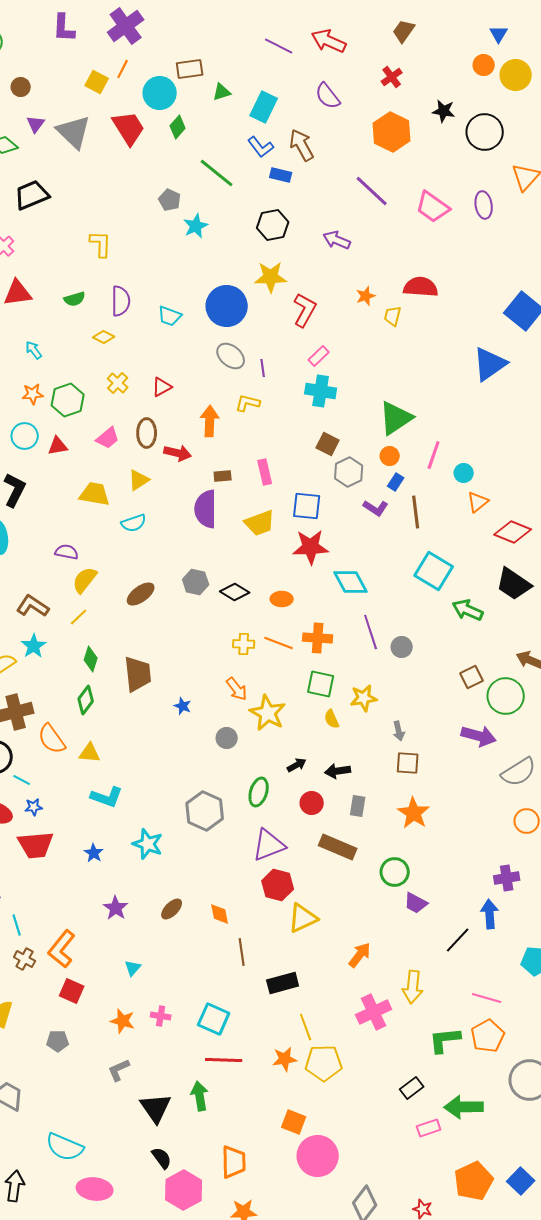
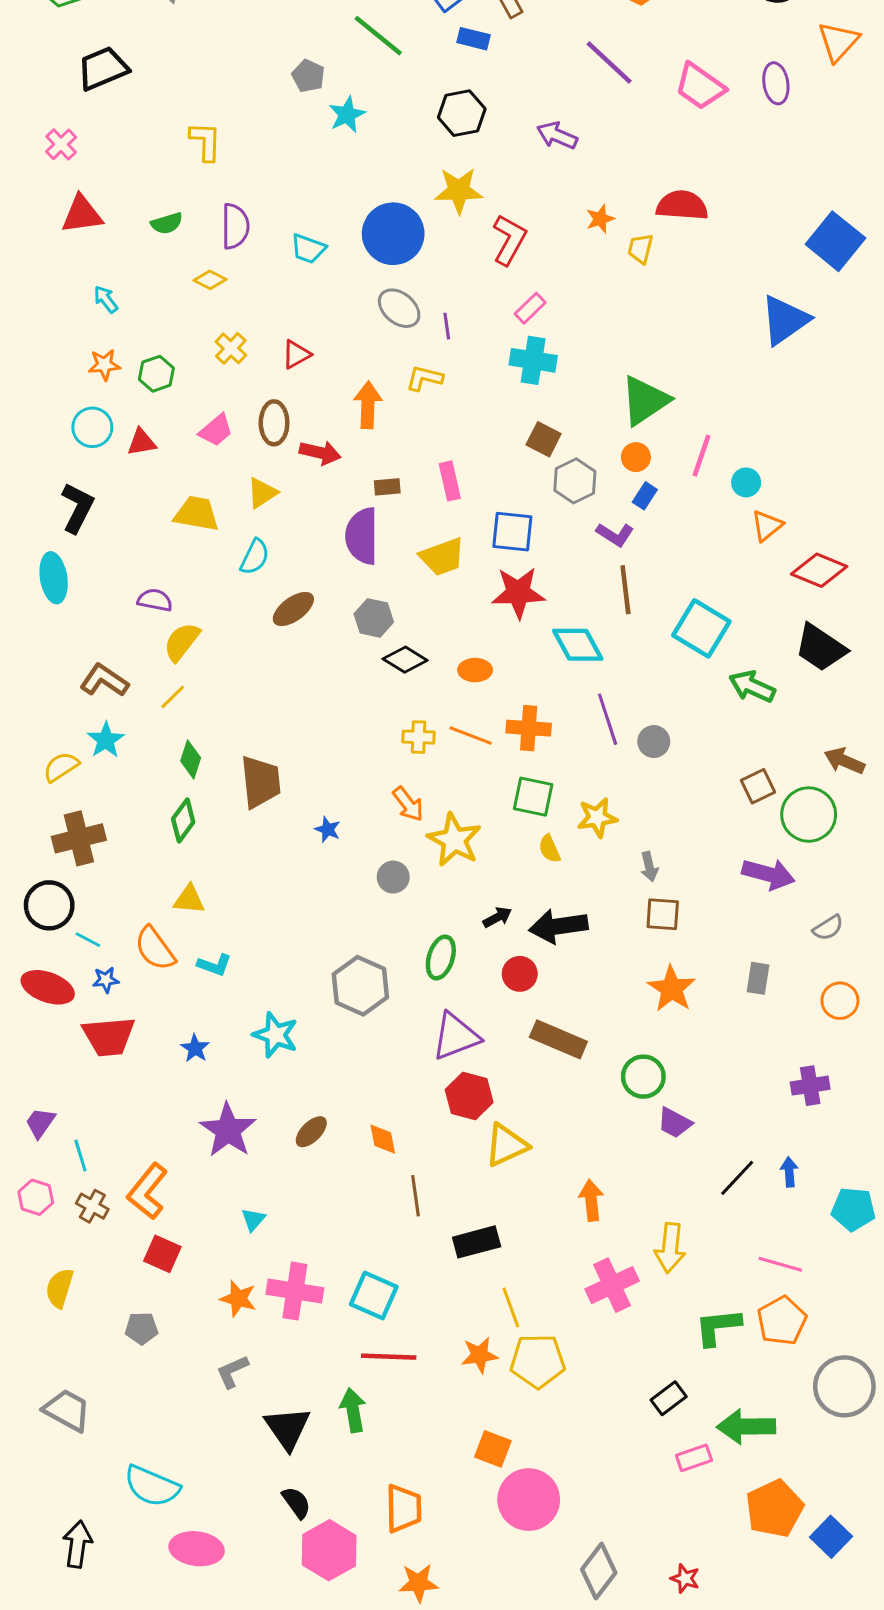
green hexagon: (68, 400) -> (156, 374), size x0.7
brown line: (416, 512) -> (625, 590), moved
cyan semicircle: (134, 523) -> (255, 557), turned -45
gray hexagon: (196, 582) -> (374, 618), moved
brown ellipse: (141, 594) -> (293, 609), moved
orange semicircle: (52, 739) -> (155, 949), moved
black arrow: (338, 771) -> (558, 926), size x1.5
gray semicircle: (519, 772) -> (828, 928), size x0.6
cyan L-shape: (107, 797) -> (214, 965), size x0.7
gray rectangle: (358, 806) -> (758, 978), moved
purple star: (116, 908) -> (228, 1130), size x1.5
blue arrow: (490, 914) -> (789, 1172), moved, size x0.7
orange arrow: (360, 955) -> (591, 1200), turned -44
pink cross: (161, 1016) -> (295, 1291), size x1.8
orange pentagon: (474, 1181) -> (774, 1508), moved

